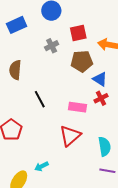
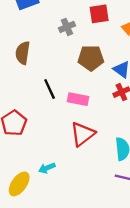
brown pentagon: (82, 61) -> (91, 58), moved
pink rectangle: (77, 107) -> (78, 99), moved

